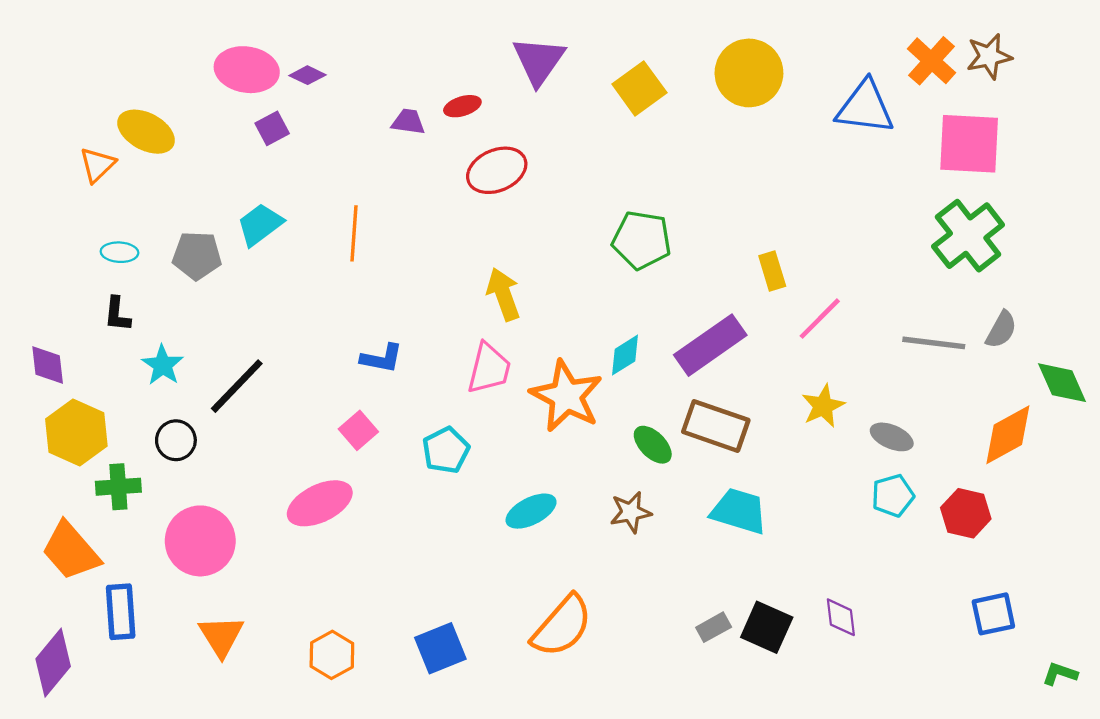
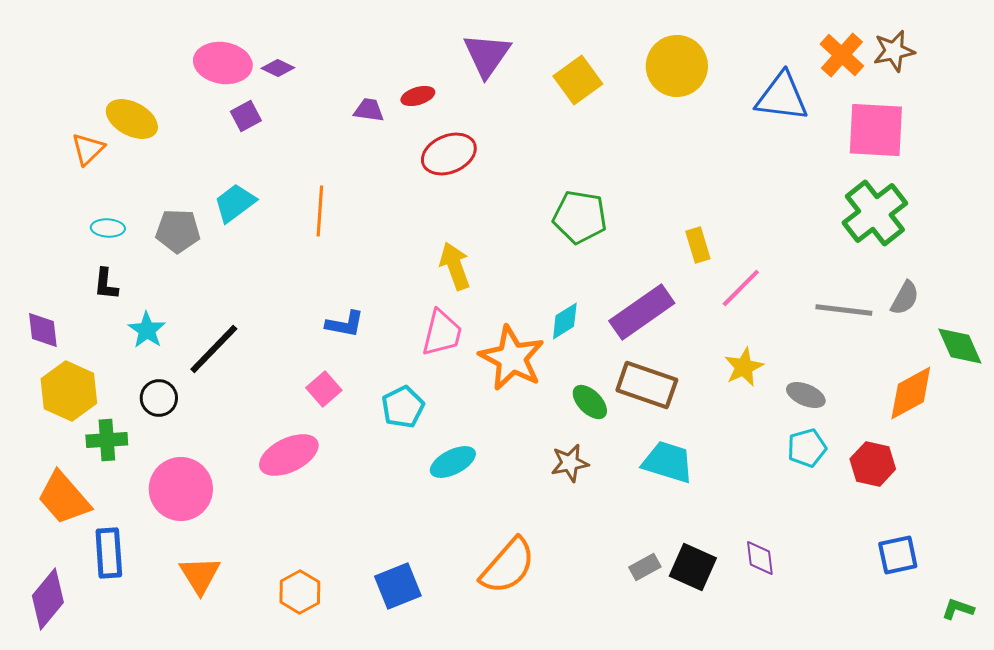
cyan ellipse: (531, 511) -> (453, 462), moved

